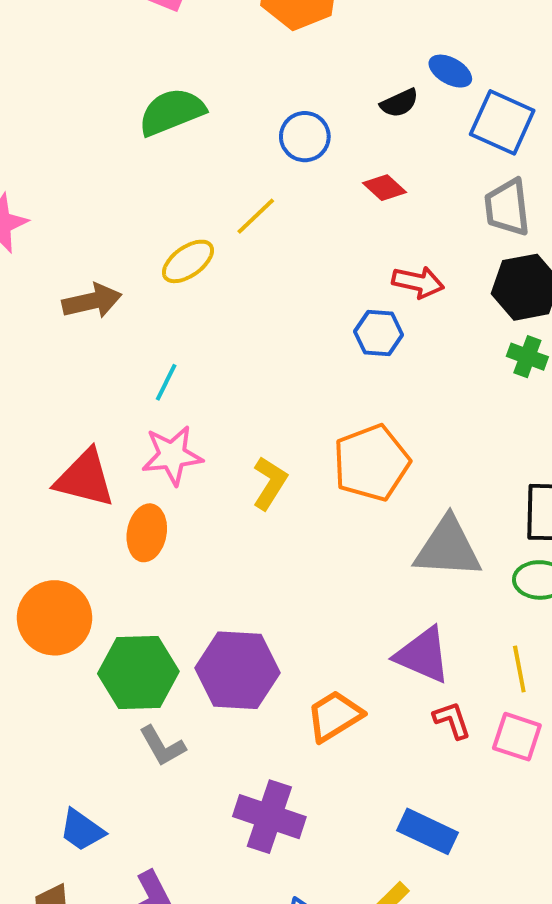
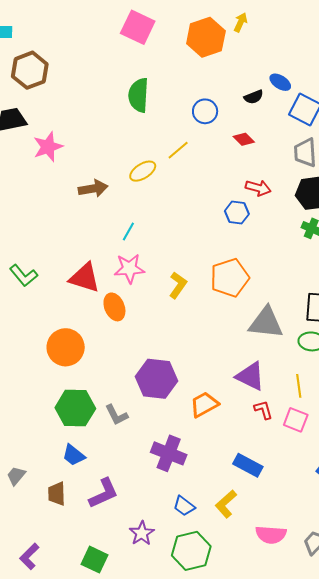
green semicircle: (172, 112) -> (139, 95), turned -68
orange ellipse: (147, 533) -> (114, 307), turned -36
green hexagon: (138, 673) -> (75, 408), moved

